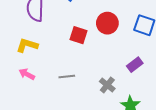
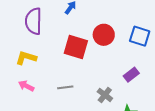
red square: (79, 35) -> (76, 47), size x1.4

